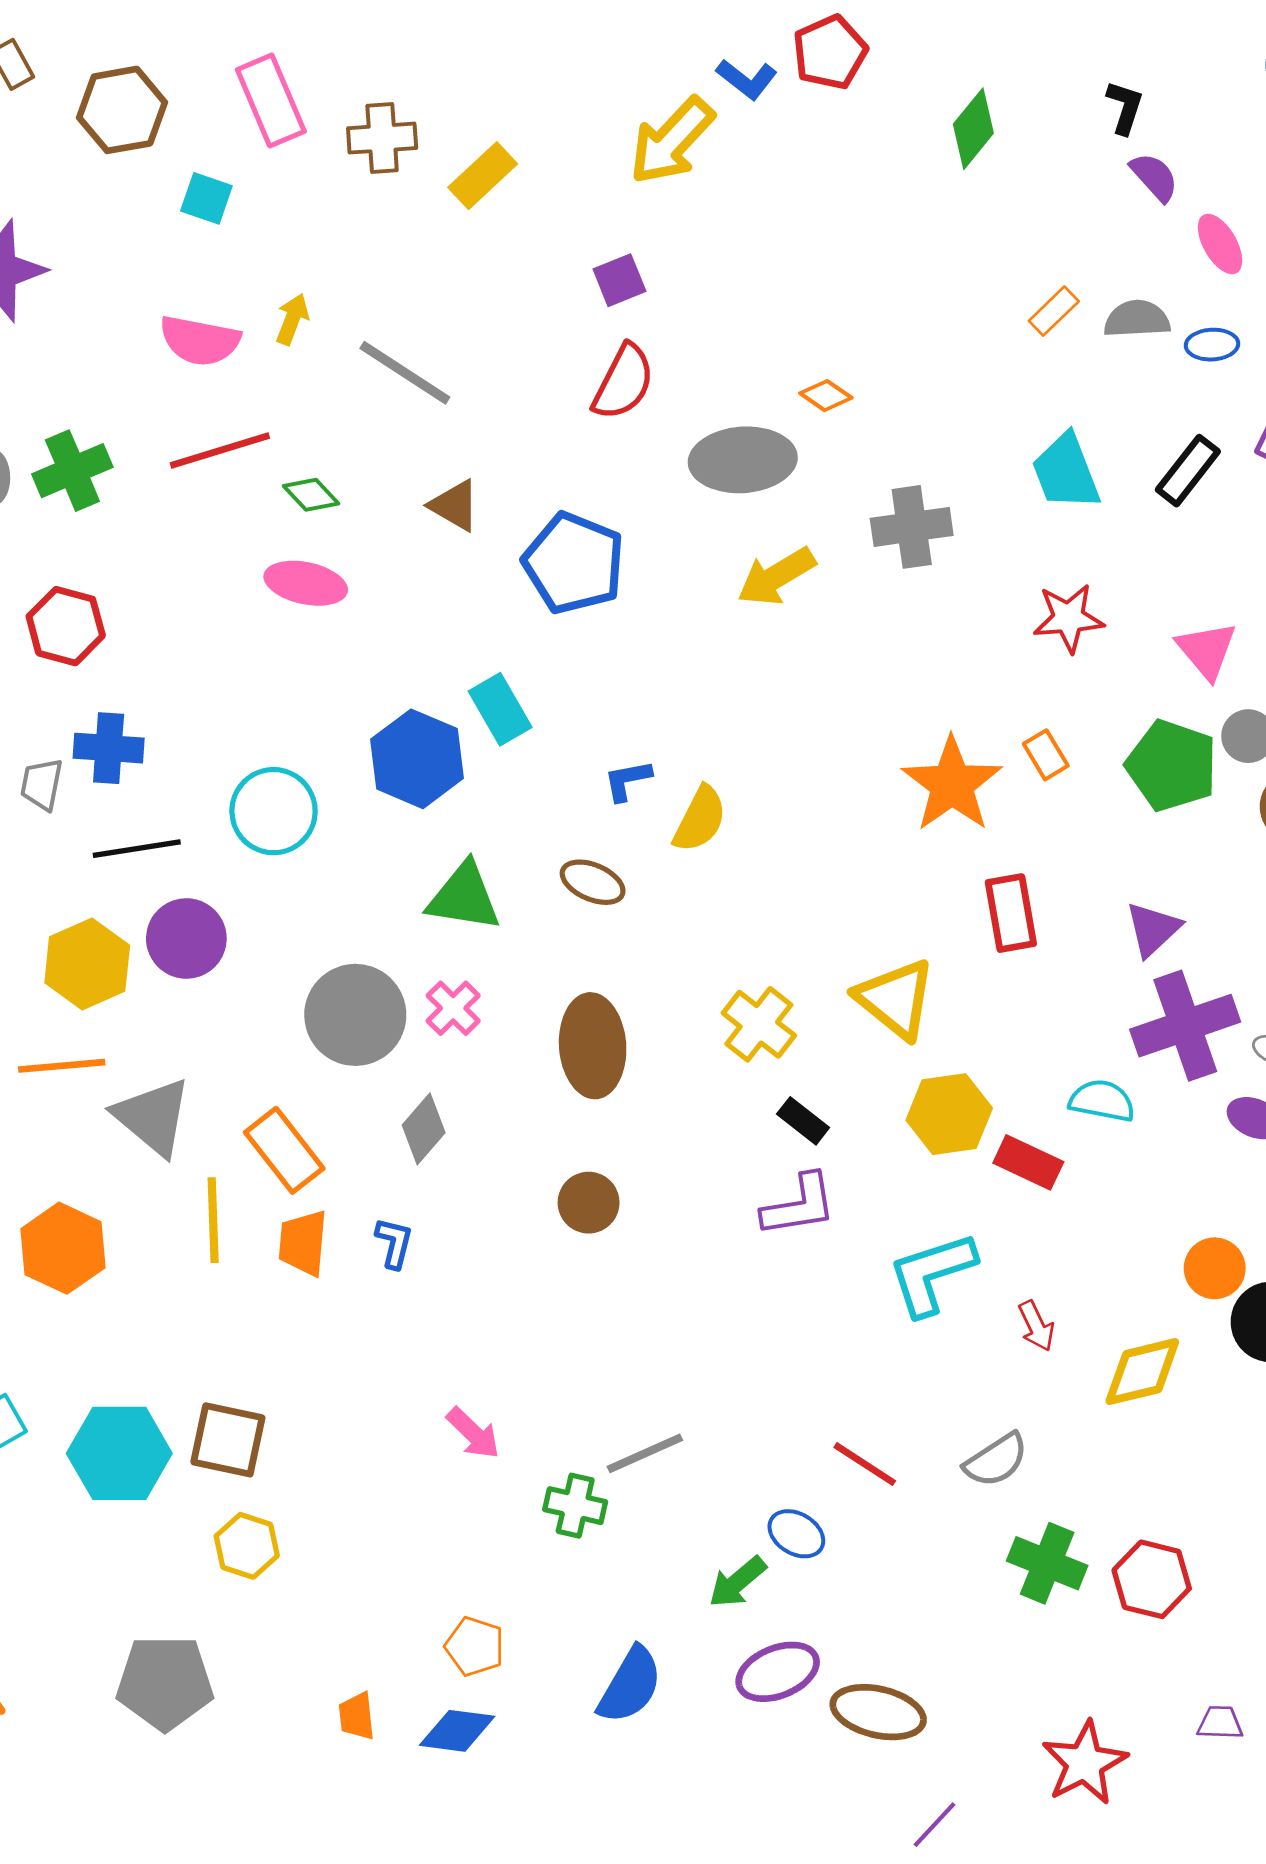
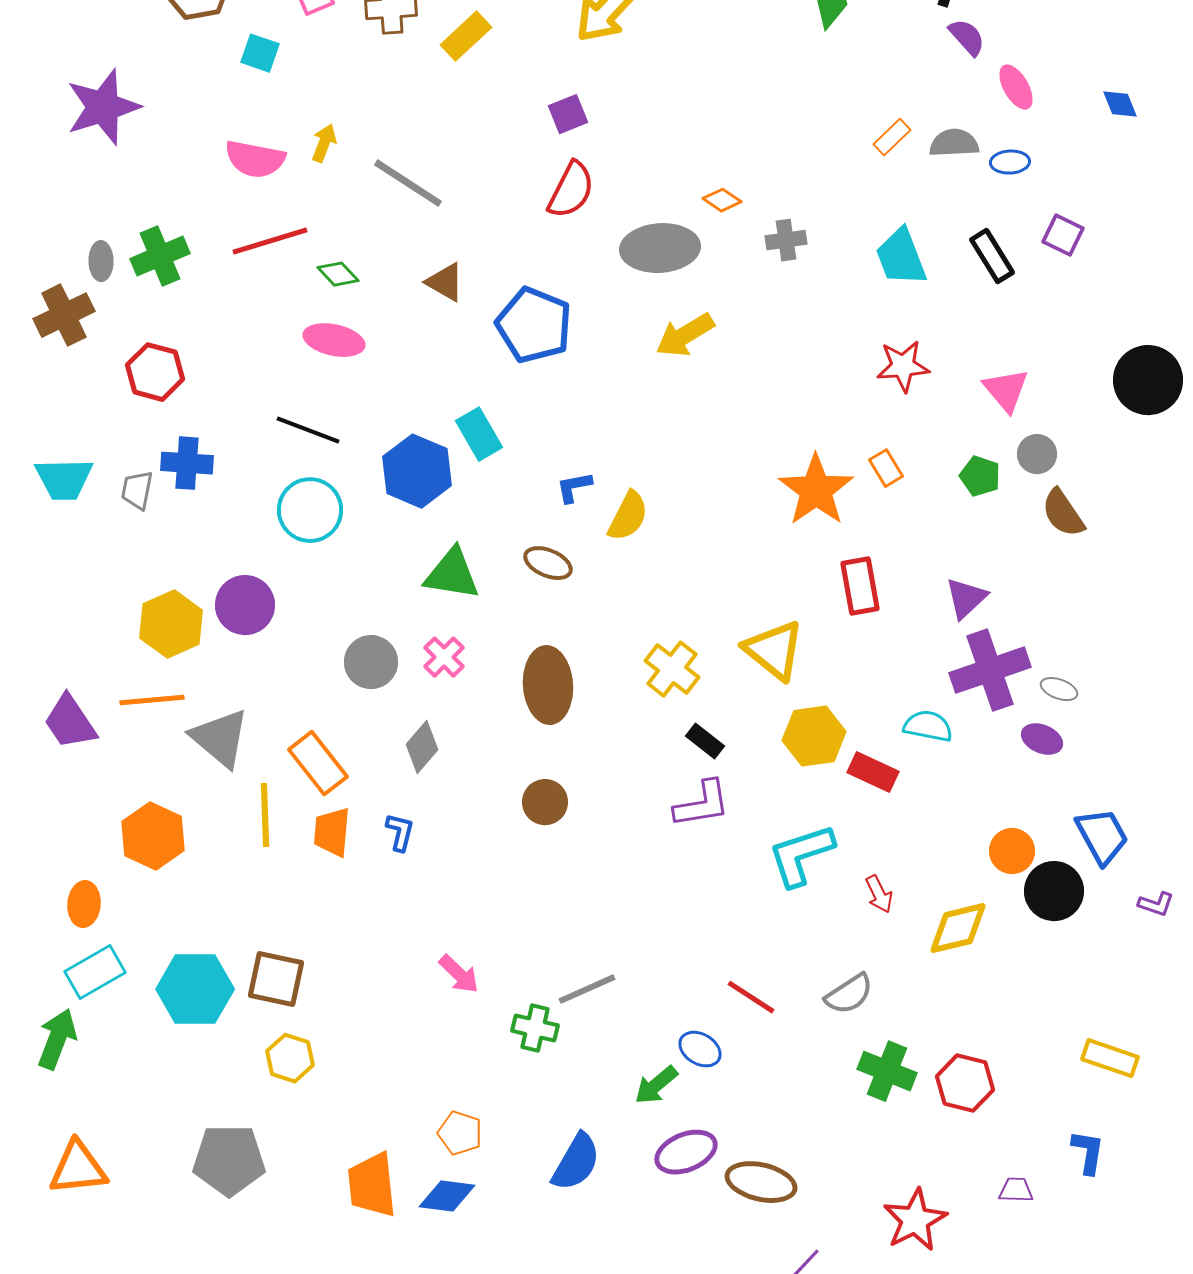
black rectangle: (1188, 471) -> (992, 256), turned -70
gray cross: (912, 527) -> (786, 240), moved, size x0.7
green pentagon: (1172, 766) -> (980, 476), size x0.6
black line: (137, 849) -> (308, 430), moved, turned 30
gray circle: (355, 1015) -> (371, 662), size x0.7
orange trapezoid: (357, 1716) -> (372, 1185), size x1.8

